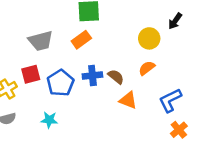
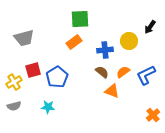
gray trapezoid: (41, 41) -> (24, 38), moved
orange semicircle: (147, 68) -> (123, 72), moved
blue cross: (92, 75) -> (105, 50), moved
blue L-shape: (170, 100) -> (146, 75), moved

